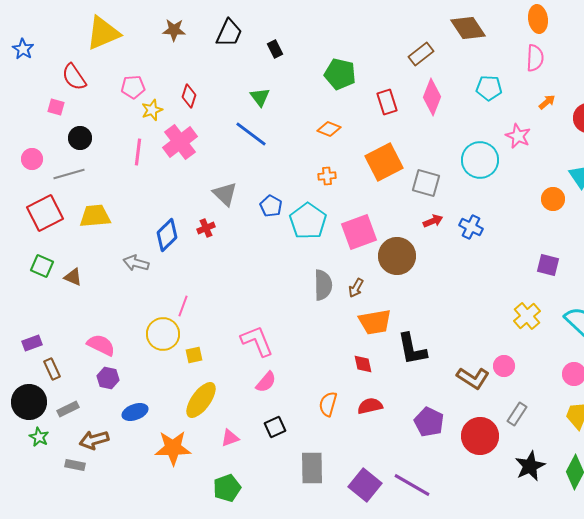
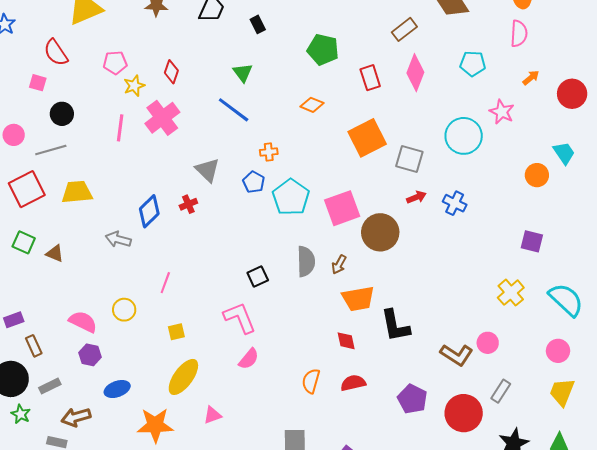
orange cross: (327, 176) -> (269, 152), moved
yellow circle: (163, 334) -> (124, 310), moved, size x0.7
black square: (275, 427) -> (258, 277), moved

